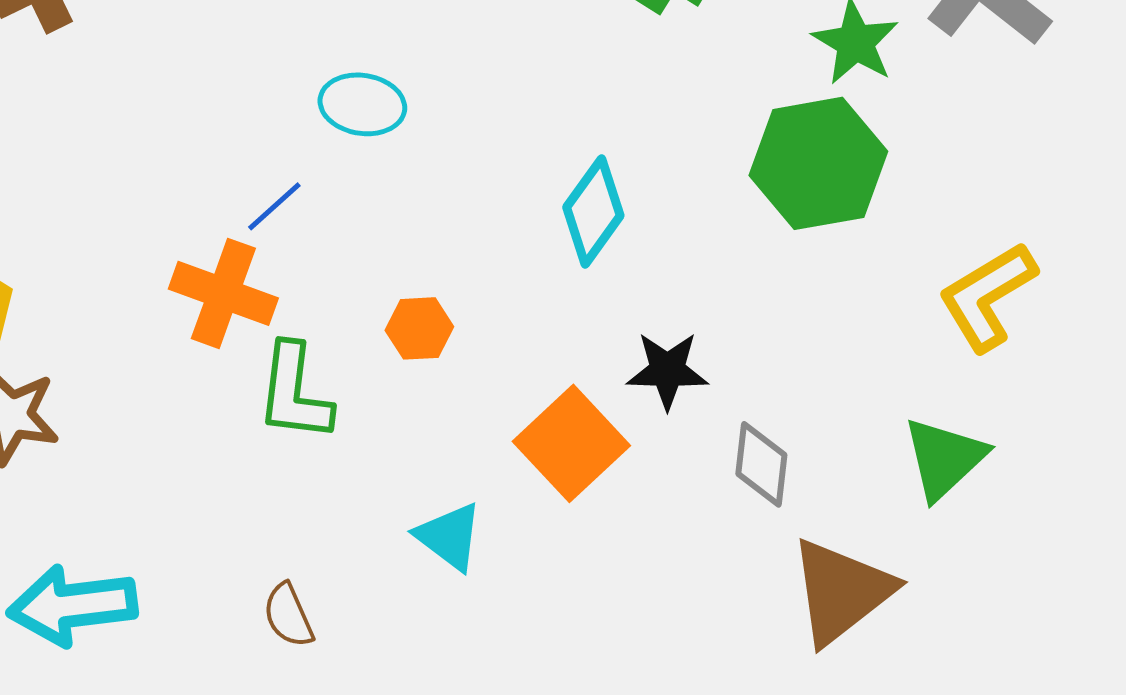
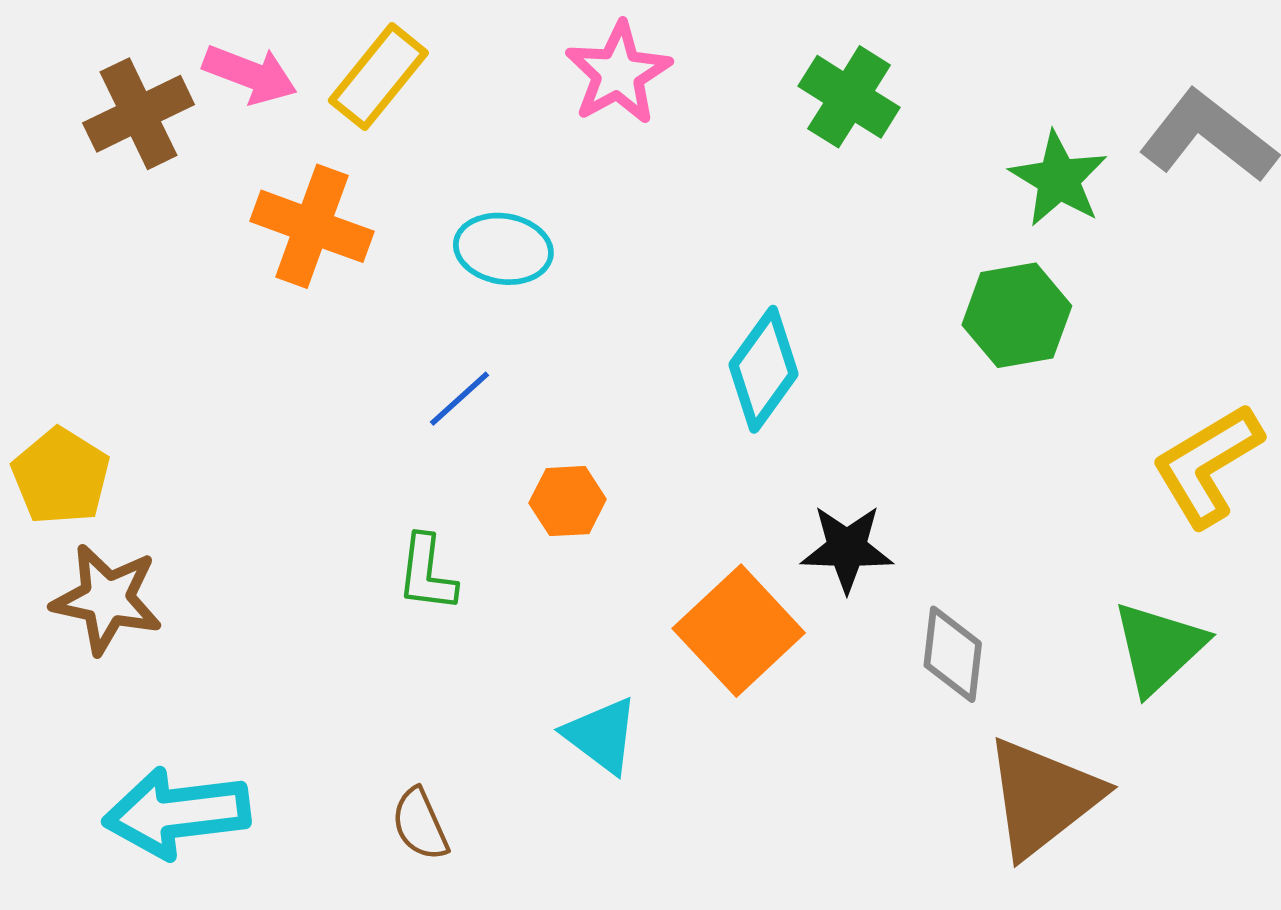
green hexagon: (818, 163) -> (1017, 315), size x0.7
blue line: (274, 206) -> (459, 399), moved
orange cross: (223, 293) -> (312, 226), moved
green L-shape: (294, 392) -> (427, 573), size x0.7

